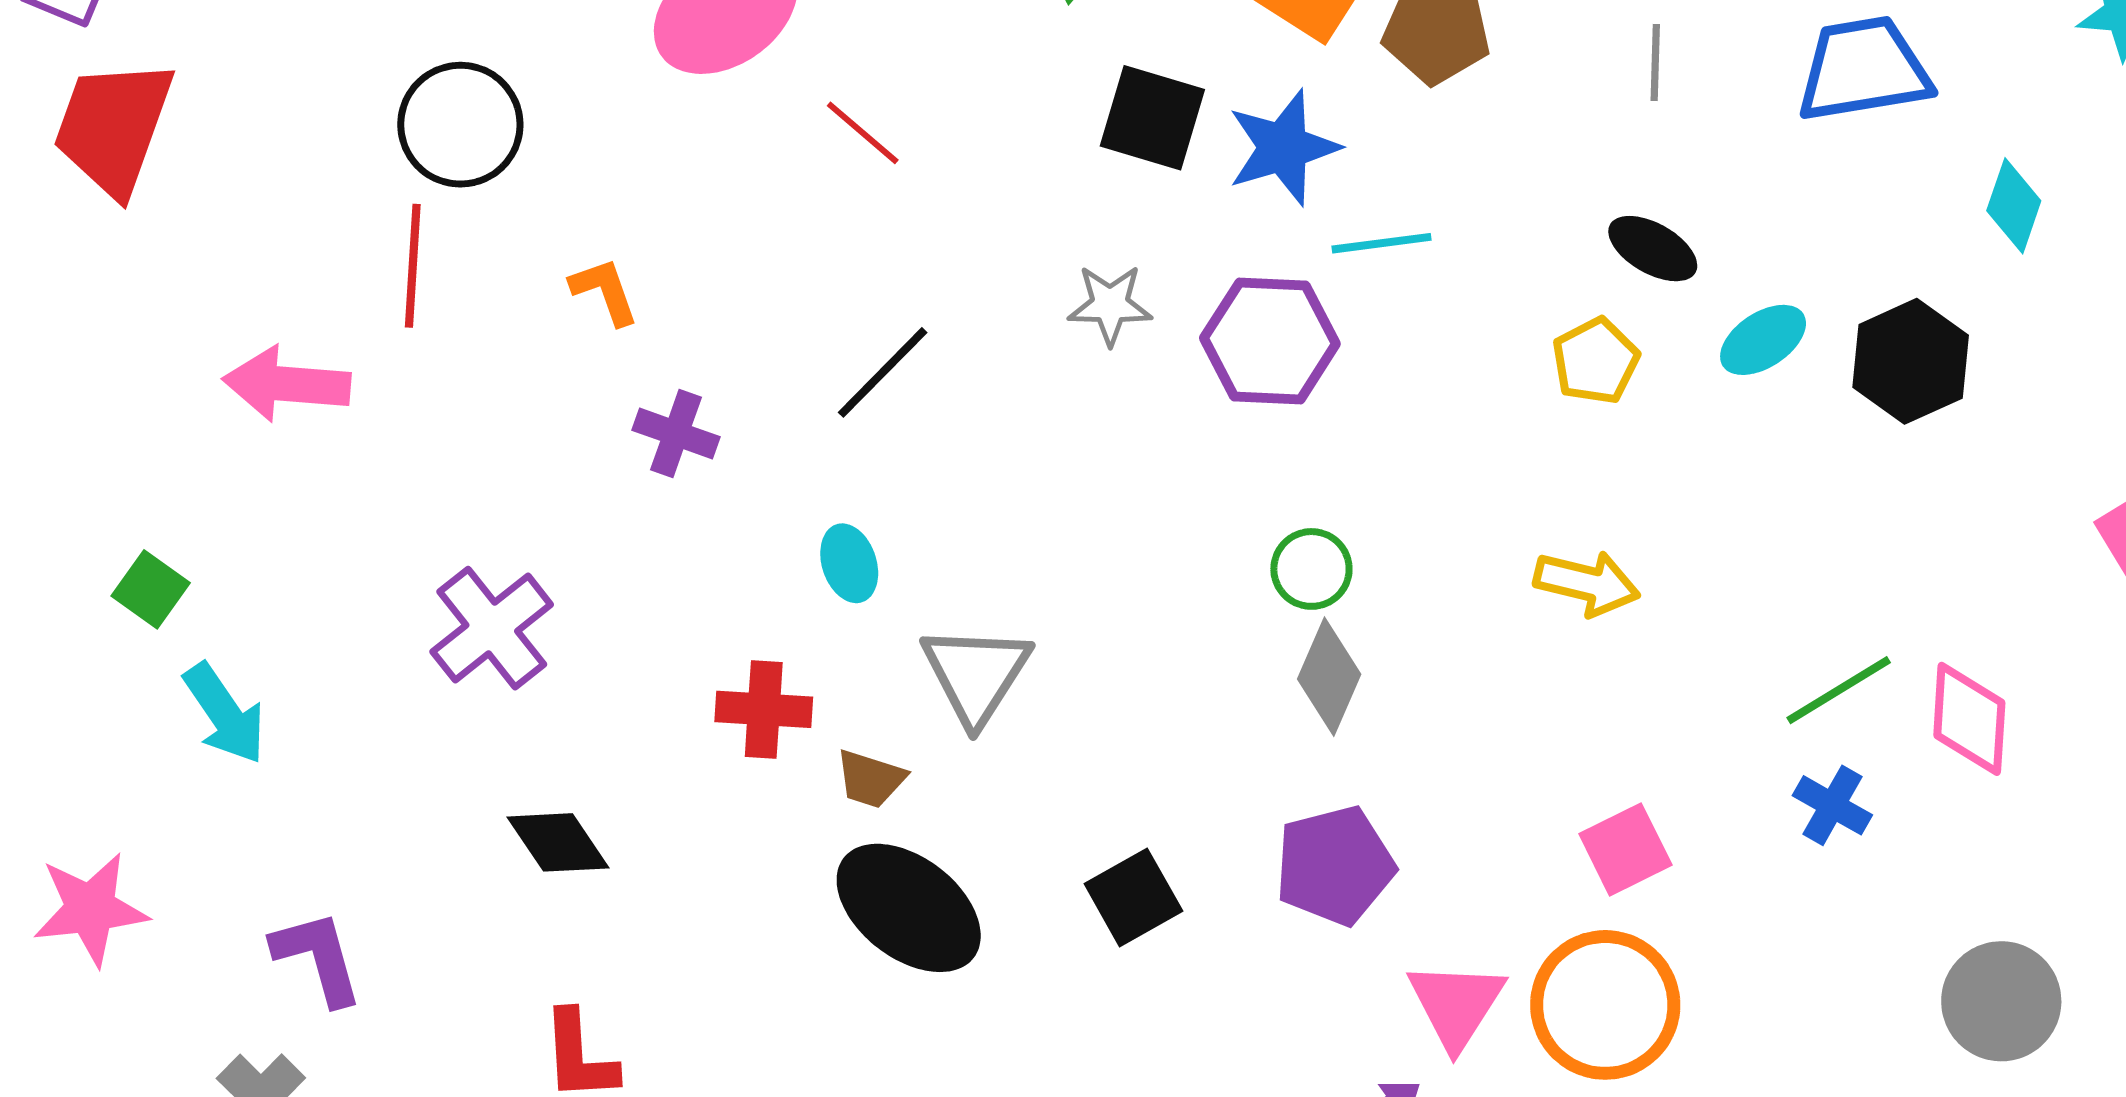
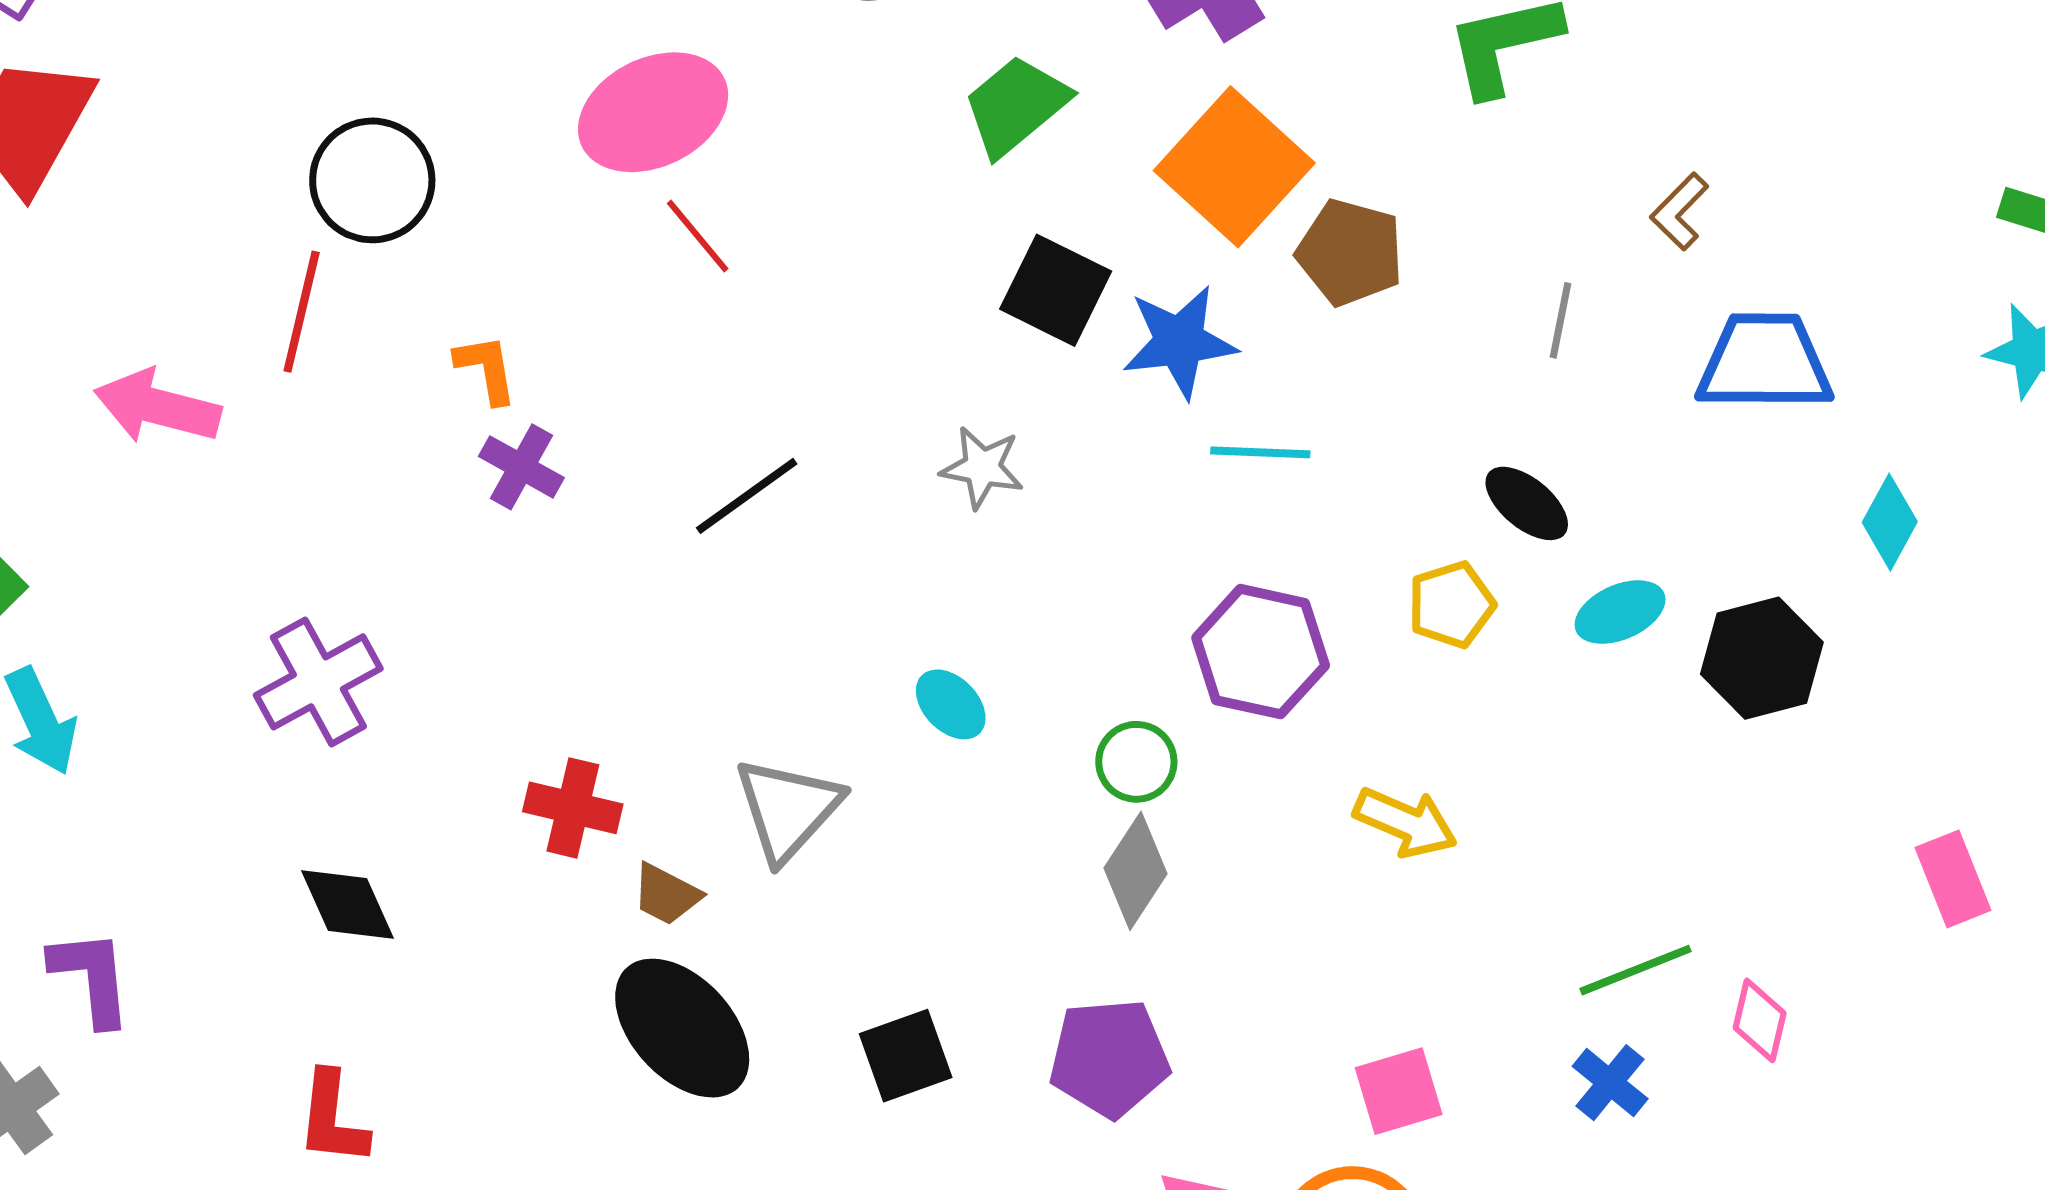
red line: (863, 133) -> (698, 236), moved
purple hexagon: (1270, 341) -> (1261, 652), moved
purple cross: (676, 433) -> (521, 467), moved
cyan ellipse: (849, 563) -> (951, 704), moved, turned -36
pink diamond: (1969, 719) -> (1760, 1020), size x0.7

